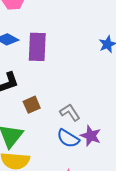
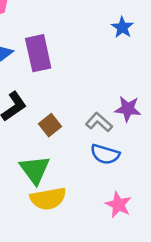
purple star: (91, 136) -> (128, 109), moved

